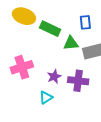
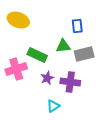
green rectangle: (50, 29) -> (37, 55), moved
cyan triangle: (46, 97) -> (53, 106), moved

